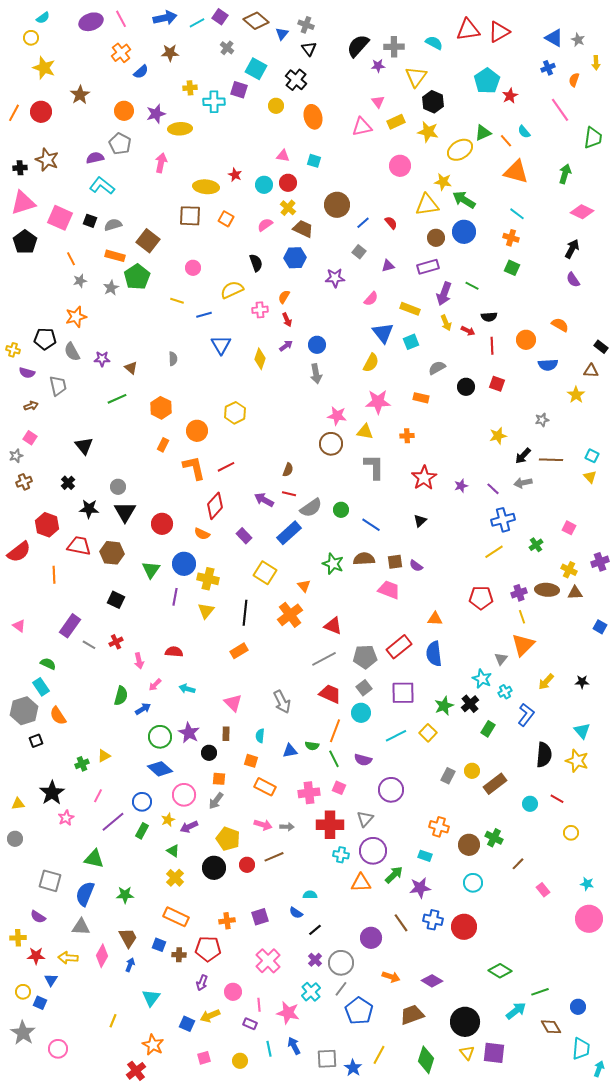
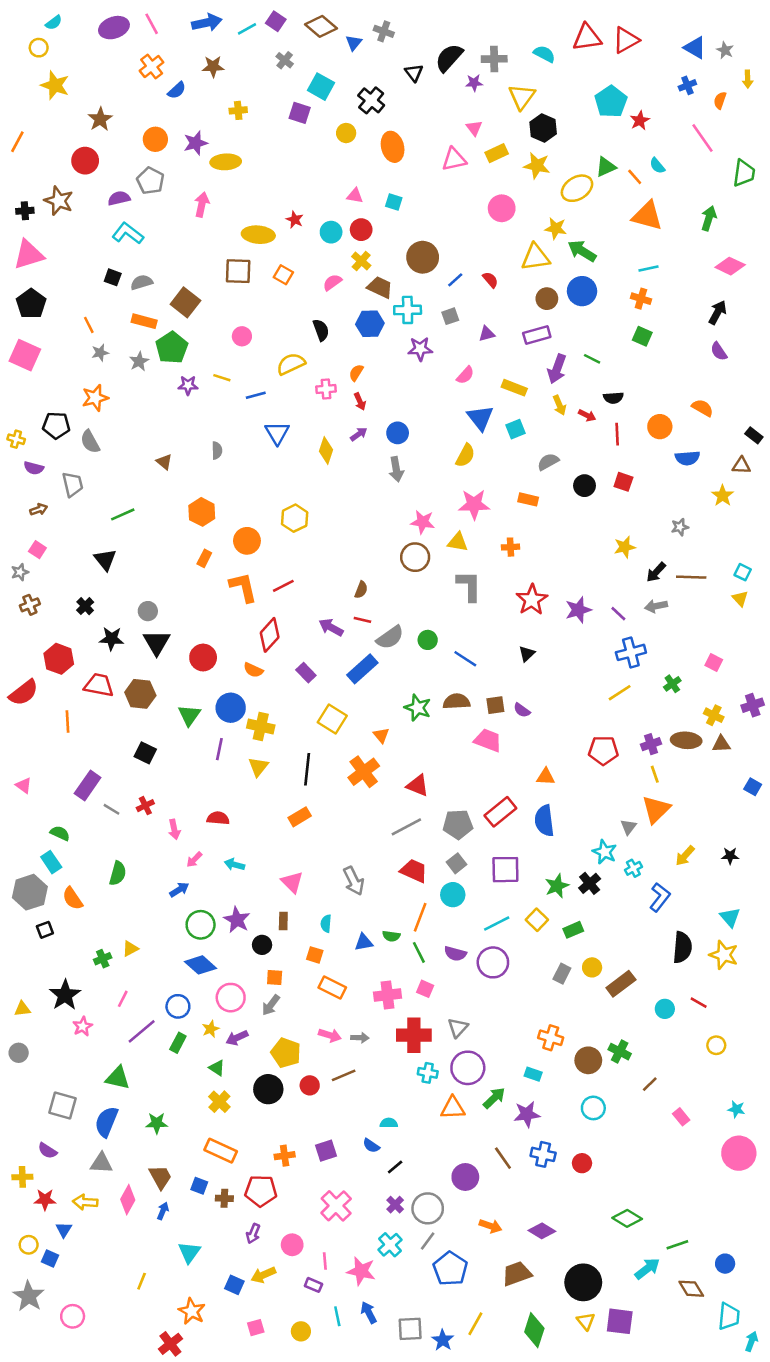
black triangle: (309, 49) -> (414, 73), moved
cyan cross: (214, 102) -> (408, 310), moved
red circle: (41, 112) -> (85, 161), moved
cyan line: (517, 214) -> (649, 269), turned -49
pink square: (60, 218) -> (25, 355), moved
gray square: (359, 252) -> (450, 316), turned 32
purple star: (102, 359) -> (188, 385), moved
green line: (117, 399) -> (123, 514), moved
purple star: (461, 486) -> (578, 610), size x1.5
green semicircle: (121, 696) -> (118, 873), moved
green rectangle: (488, 729) -> (573, 930), moved, turned 35
purple circle: (391, 790) -> (493, 962), moved
red circle: (464, 927) -> (582, 1163), size x0.6

